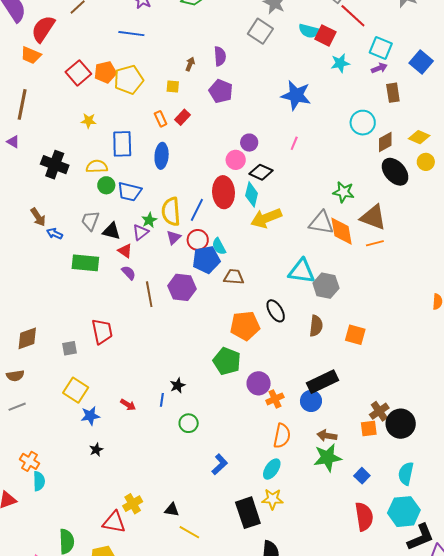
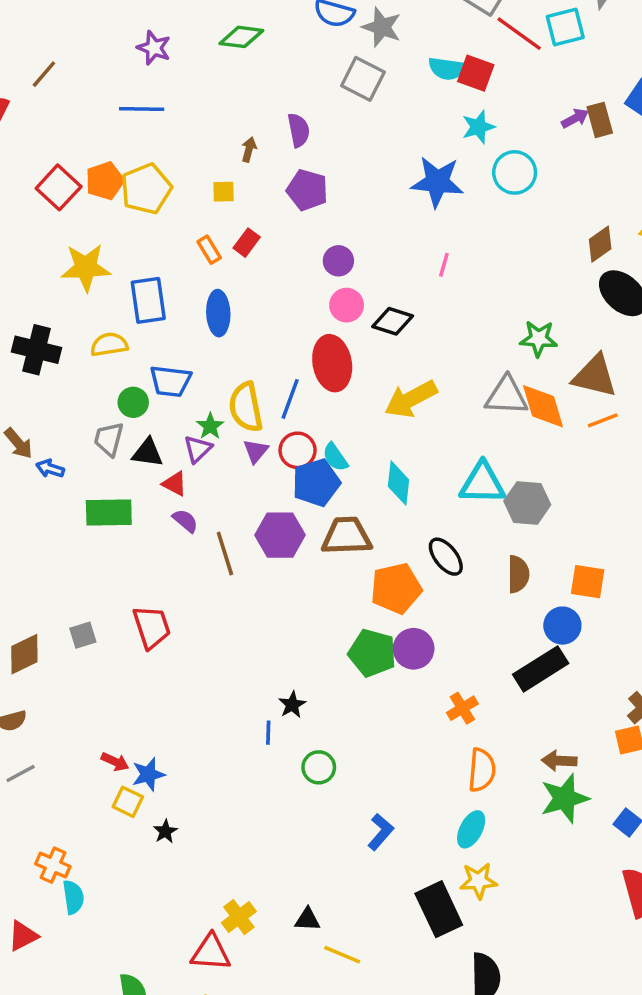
cyan square: (381, 48) -> (565, 27), moved, turned -30
cyan star: (340, 63) -> (478, 127), moved
brown rectangle: (393, 93) -> (600, 120), moved
yellow star: (89, 121) -> (86, 267), size x1.8
cyan circle: (363, 123) -> (515, 172), moved
purple circle: (249, 143) -> (338, 261), moved
green circle: (106, 185) -> (133, 402), moved
cyan diamond: (252, 194) -> (398, 483), moved
brown trapezoid: (234, 277) -> (347, 536), moved, size x1.4
gray square: (70, 348) -> (83, 635), moved
purple circle: (259, 383) -> (414, 649), moved
yellow square: (76, 390) -> (128, 802), moved, size x0.7
blue circle: (311, 401) -> (562, 626), moved
red arrow: (128, 405) -> (115, 762), moved

